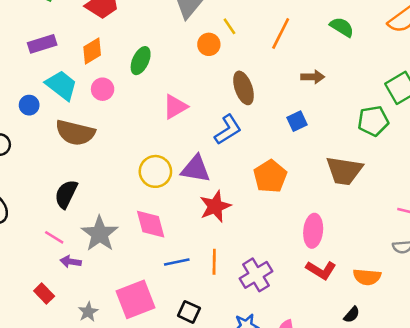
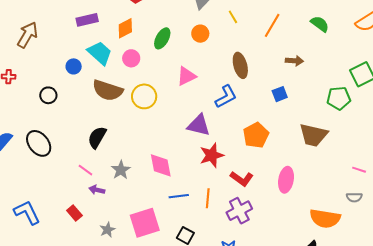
orange circle: (209, 44) -> (200, 34), moved
yellow circle: (155, 171) -> (144, 96), moved
gray star: (100, 234) -> (121, 170), size x0.7
red L-shape: (321, 270) -> (242, 179), moved
orange semicircle: (367, 277) -> (325, 218), size x1.4

